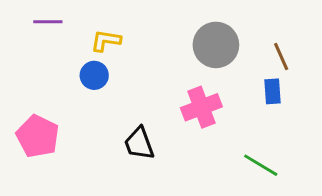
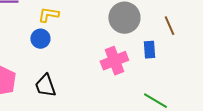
blue rectangle: (272, 91) -> (149, 50), moved
black trapezoid: (139, 143) -> (45, 86), moved

